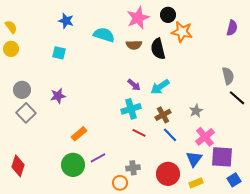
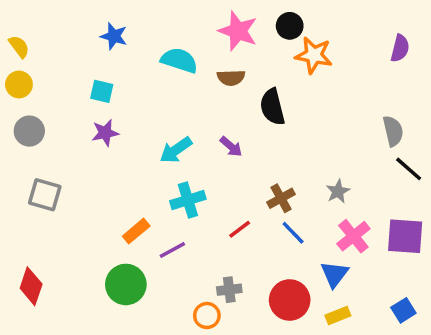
pink star: (138, 18) -> (238, 31), turned -30
black semicircle: (158, 49) -> (272, 107), moved
cyan arrow: (160, 87) -> (176, 150), moved
gray circle: (22, 90) -> (29, 131), moved
purple star: (58, 96) -> (105, 133), moved
cyan cross: (131, 109) -> (188, 200), moved
gray square: (26, 113) -> (45, 195), turned -30
red line: (139, 133) -> (240, 229), turned -64
purple square: (222, 157) -> (405, 236), moved
purple line: (98, 158) -> (172, 250), moved

